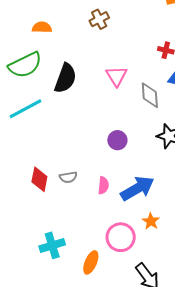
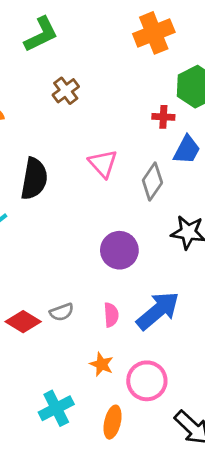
gray diamond: (150, 95) -> (152, 181), turned 48
purple circle: (117, 140) -> (119, 250), size x1.4
red diamond: (39, 179) -> (23, 322), turned -60
orange star: (151, 221) -> (102, 364), moved

